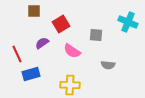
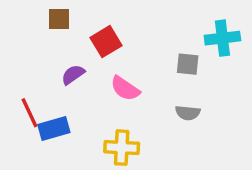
cyan cross: (128, 22) -> (222, 38), turned -30
gray square: (96, 35) -> (188, 64), moved
red line: (17, 54) -> (30, 113), moved

